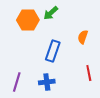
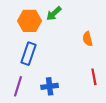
orange semicircle: (83, 37) -> (88, 39), turned -32
blue rectangle: (53, 51) -> (28, 54), moved

